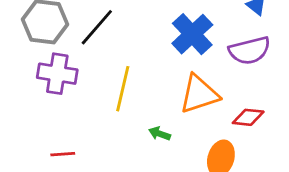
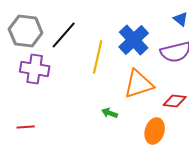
yellow line: (123, 89) -> (98, 57), moved
red line: (63, 154) -> (26, 127), moved

